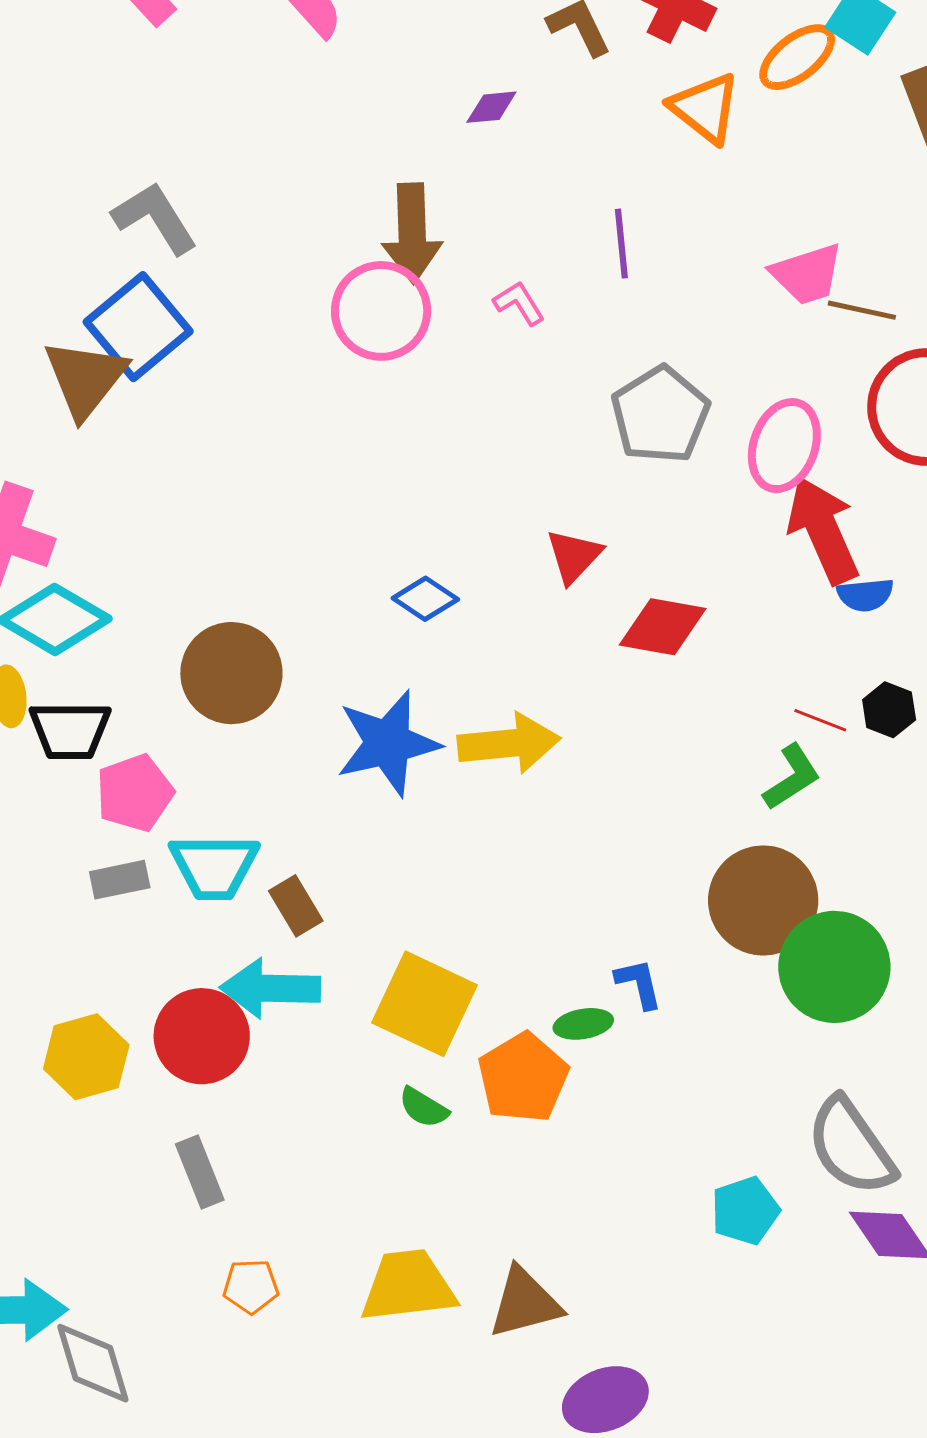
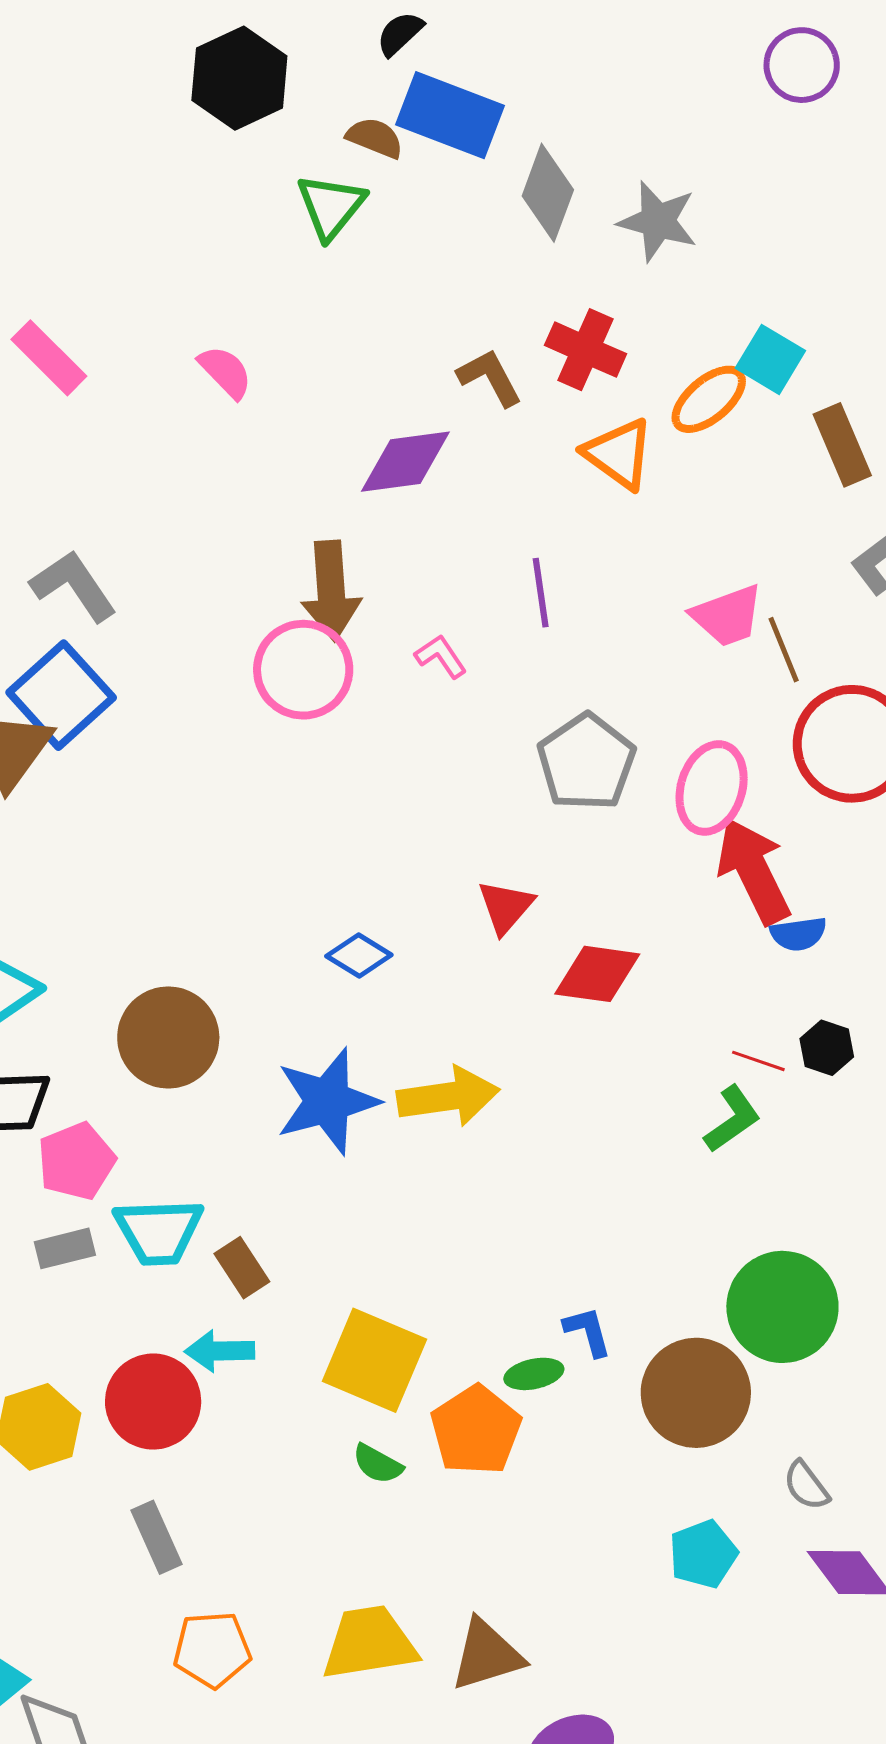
purple diamond: (491, 107) -> (405, 462), size x1.8
brown line: (862, 310) -> (784, 650), turned 58
brown circle: (763, 900) -> (696, 1393), moved
cyan arrow: (270, 988) -> (220, 1351), size x0.7
gray semicircle: (851, 1146) -> (806, 1486), size x0.5
orange pentagon: (251, 1286) -> (212, 1649), size x1.4

